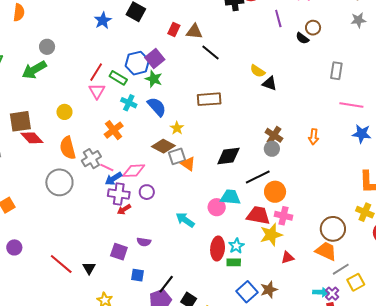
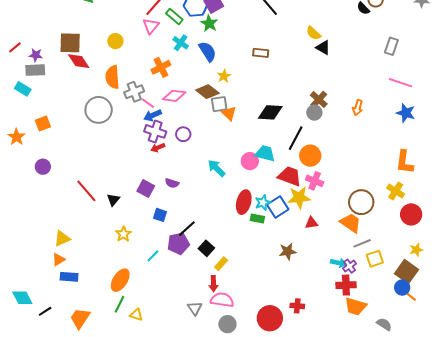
brown rectangle: (209, 99) -> (261, 53), size x0.7
pink diamond: (134, 171) -> (174, 96), moved
black line: (258, 177) -> (296, 138), turned -45
blue square: (247, 292) -> (278, 207), moved

